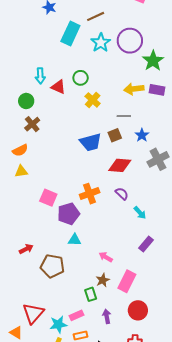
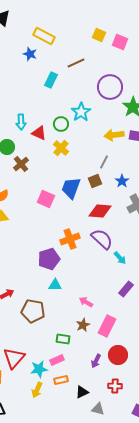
cyan rectangle: (70, 34) -> (51, 80), size x0.7
cyan star: (101, 43) -> (81, 112), moved
yellow cross: (93, 100) -> (61, 148), moved
gray line: (124, 116) -> (104, 162), turned -64
brown cross: (32, 124) -> (21, 164), moved
blue trapezoid: (91, 142) -> (71, 188), turned 125
purple semicircle: (122, 194) -> (102, 239), size x1.6
pink square: (48, 198) -> (46, 199), moved
green rectangle: (91, 294) -> (63, 339), moved, turned -64
purple arrow: (107, 316) -> (96, 361), moved, turned -144

